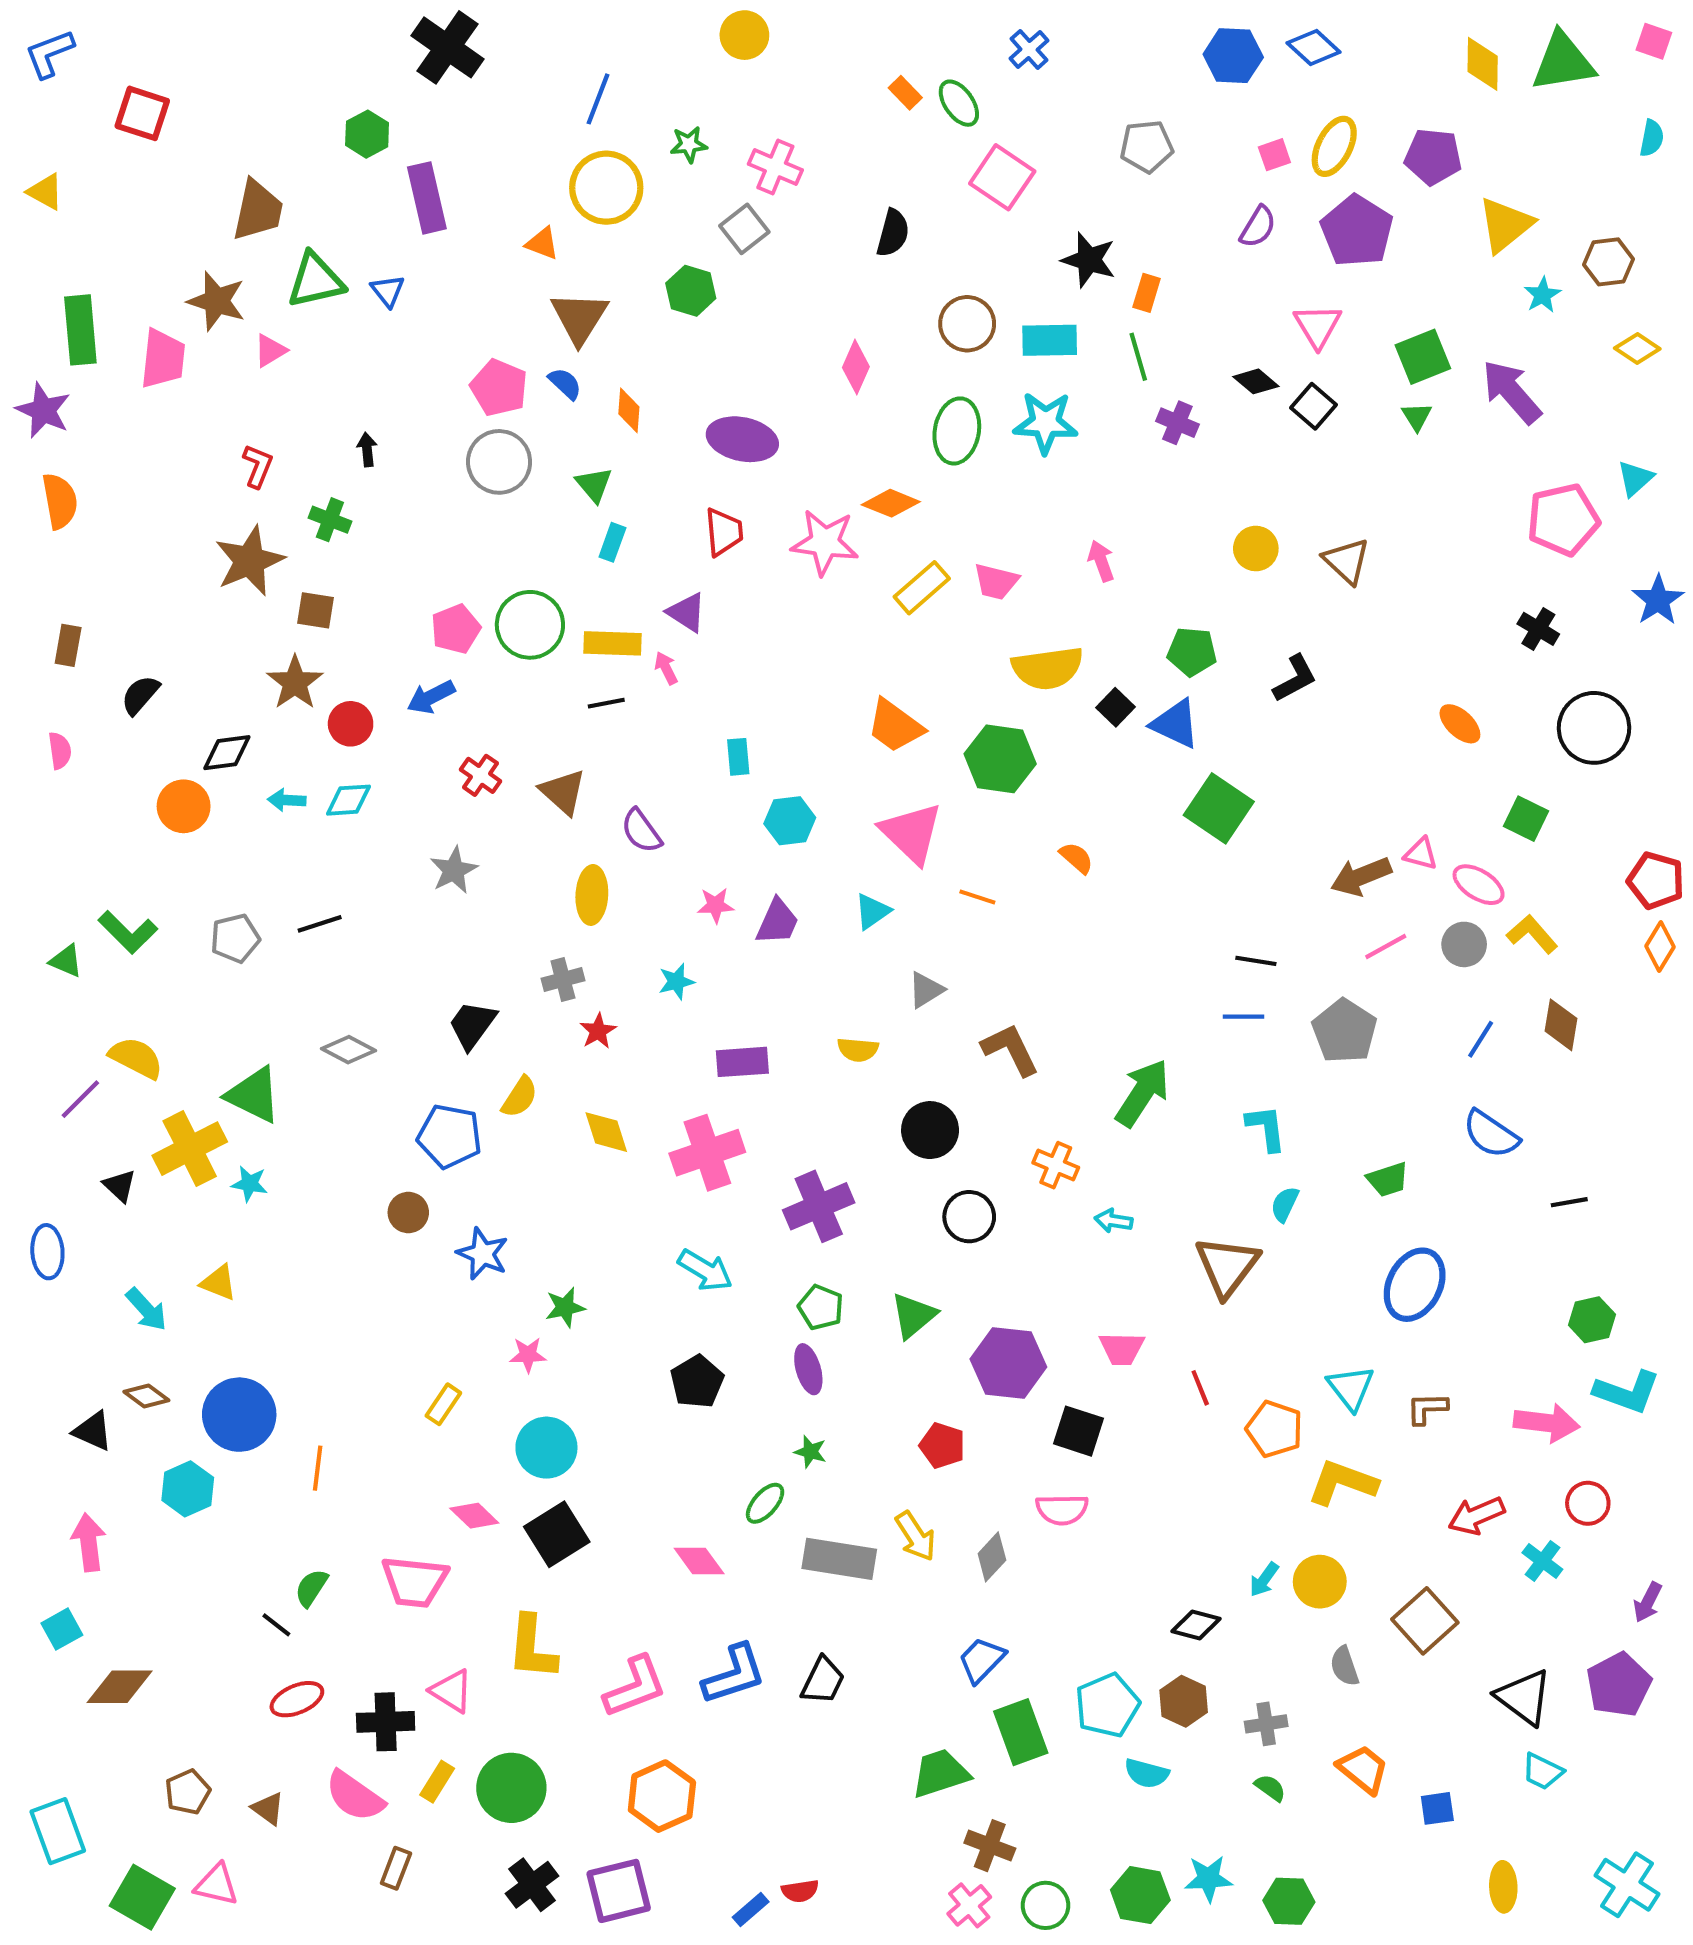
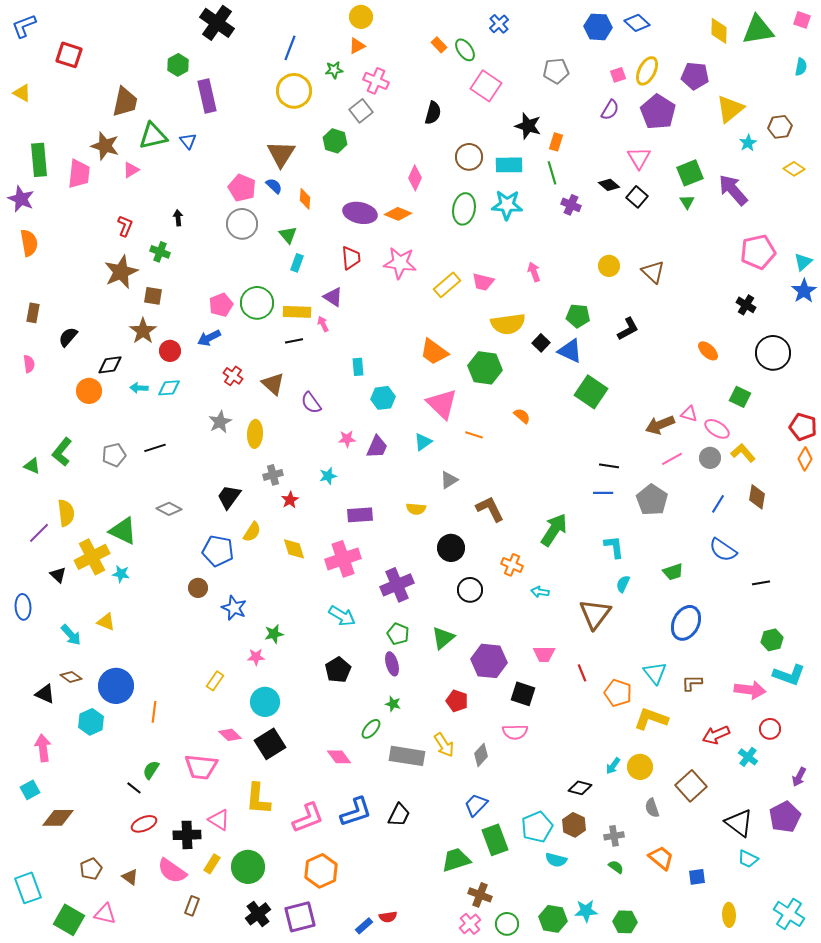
orange triangle: (542, 243) -> (357, 46), moved, turned -48
cyan triangle: (1635, 478) -> (803, 262), moved
orange diamond: (891, 503) -> (398, 214), moved
yellow ellipse: (592, 895) -> (255, 434), moved
green L-shape: (128, 932) -> (62, 452), turned 84
yellow semicircle: (136, 1058) -> (66, 513), turned 56

